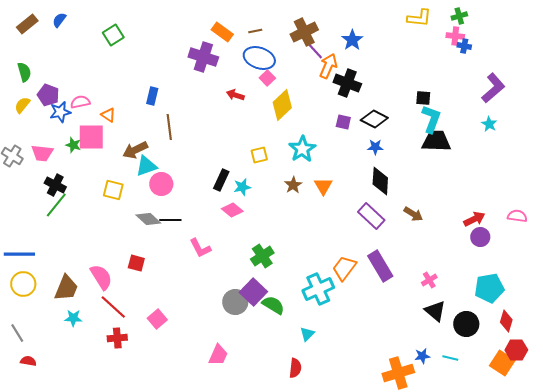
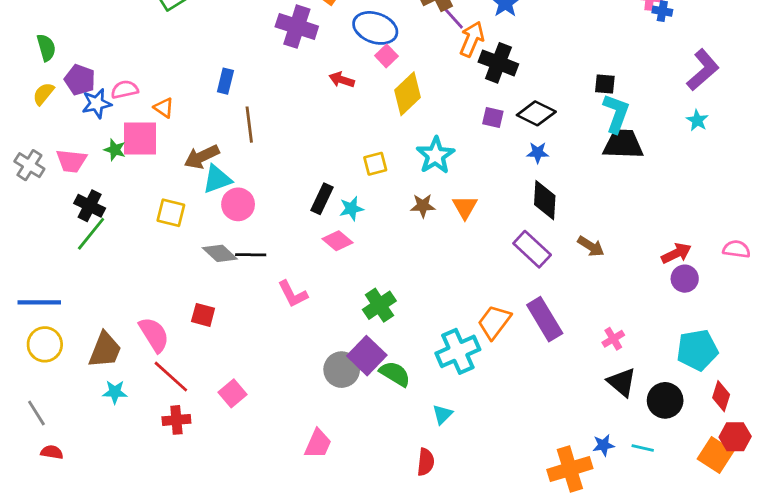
brown star: (293, 185) -> (423, 206), turned 30

